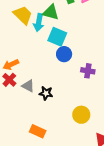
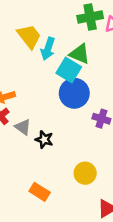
green triangle: (51, 12) -> (80, 54), moved
blue circle: (64, 54) -> (74, 93), size x1.5
orange rectangle: (38, 131) -> (40, 192), moved

